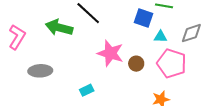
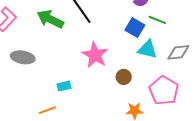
cyan triangle: (161, 37) -> (147, 49), size x1.5
pink pentagon: (172, 63) -> (164, 91), moved
brown circle: (136, 64) -> (124, 77), moved

